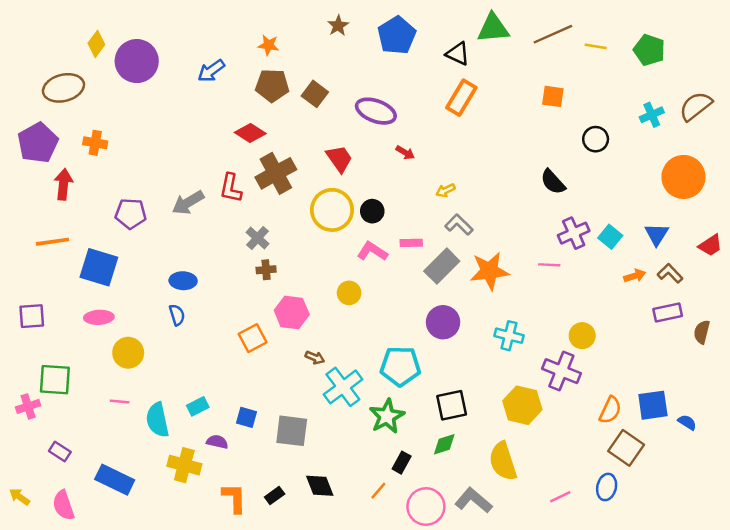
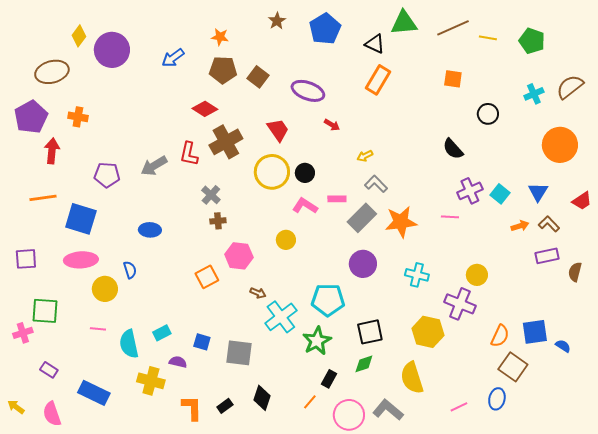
blue semicircle: (177, 315) -> (130, 270), moved
pink ellipse: (99, 317) -> (81, 260), size x1.4
black diamond: (320, 486) -> (262, 398), turned 40

